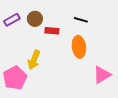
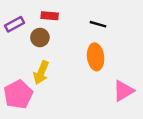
brown circle: (35, 19) -> (40, 38), moved
red rectangle: (52, 31) -> (50, 16), moved

